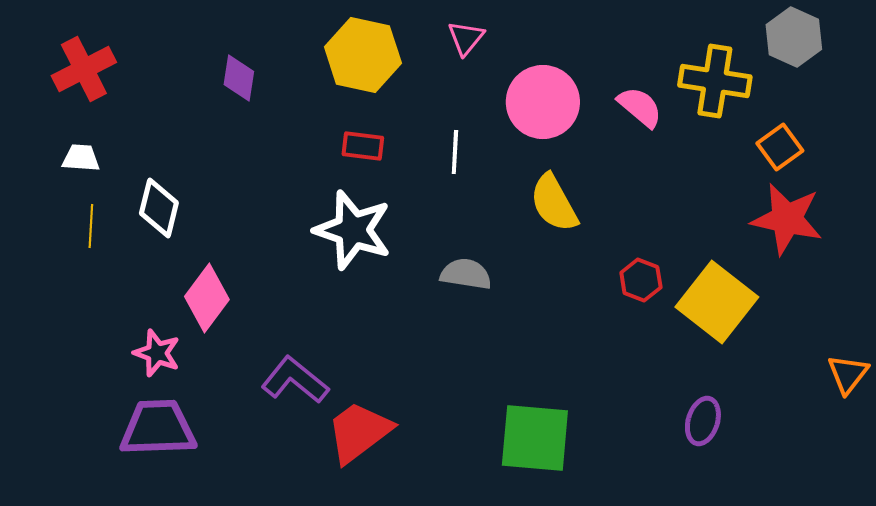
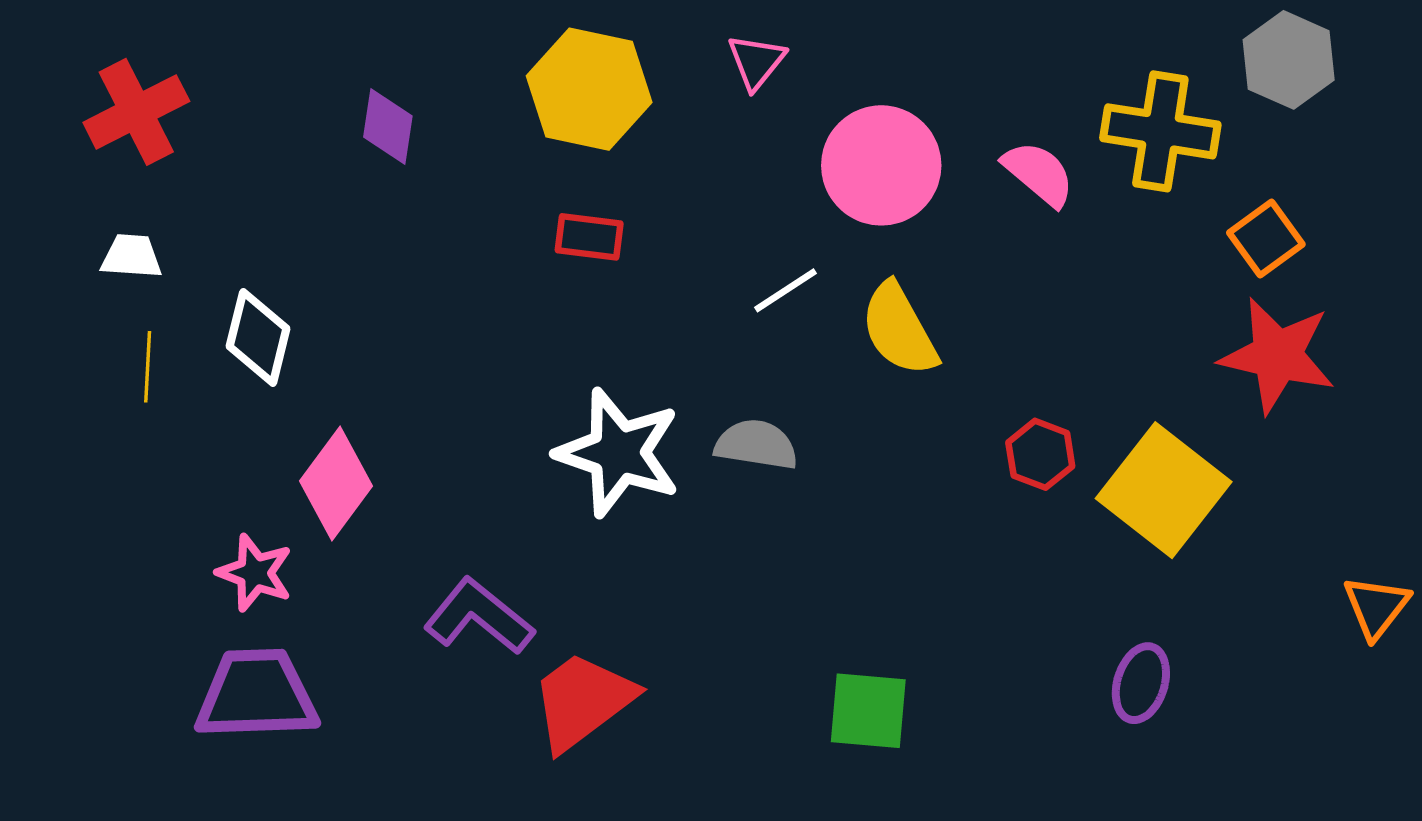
white line: (455, 152) -> (785, 290), moved, turned 54
white star: (353, 230) -> (618, 453), moved
green square: (535, 438) -> (868, 711), size x0.7

